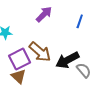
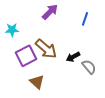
black arrow: (67, 60) -> (73, 57), size x0.6
brown triangle: (19, 76) -> (37, 82), moved

